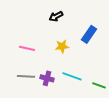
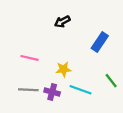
yellow star: (62, 46) -> (63, 69), moved
green line: (99, 85) -> (111, 81), moved, turned 32

